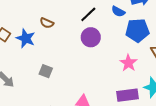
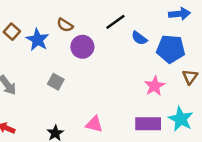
blue semicircle: (118, 11) -> (139, 38), moved
purple circle: (91, 37) -> (82, 47), moved

